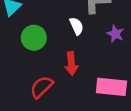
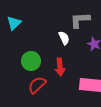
green circle: (34, 38) -> (31, 61), moved

